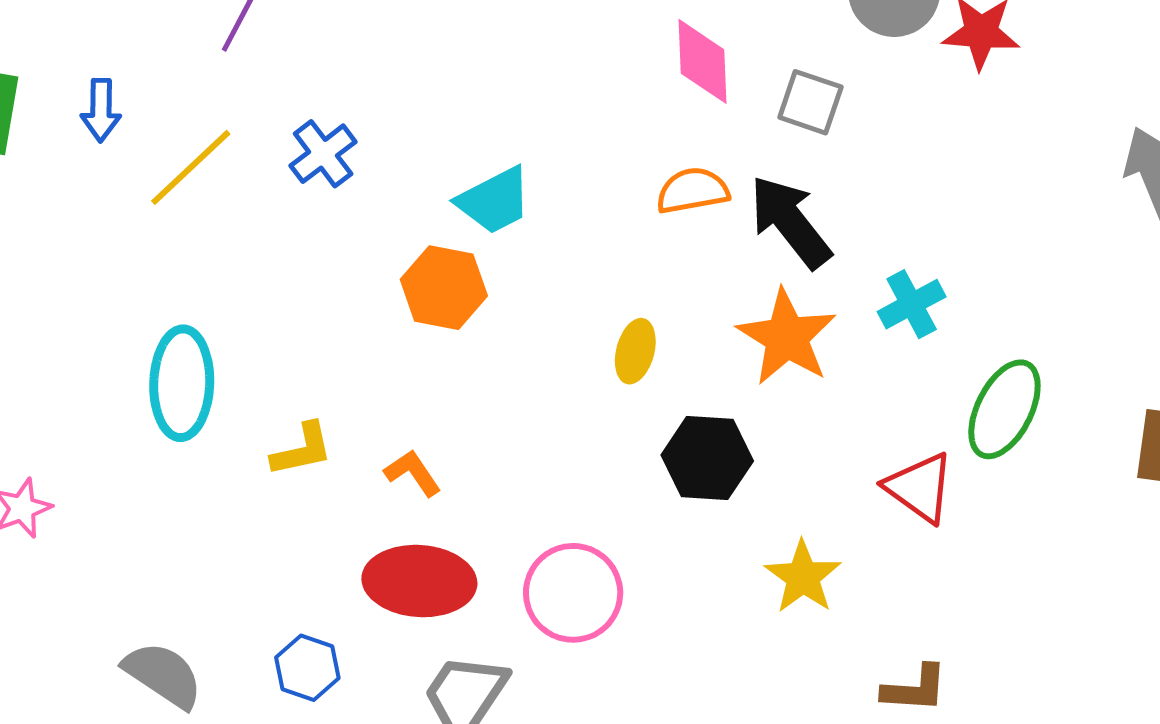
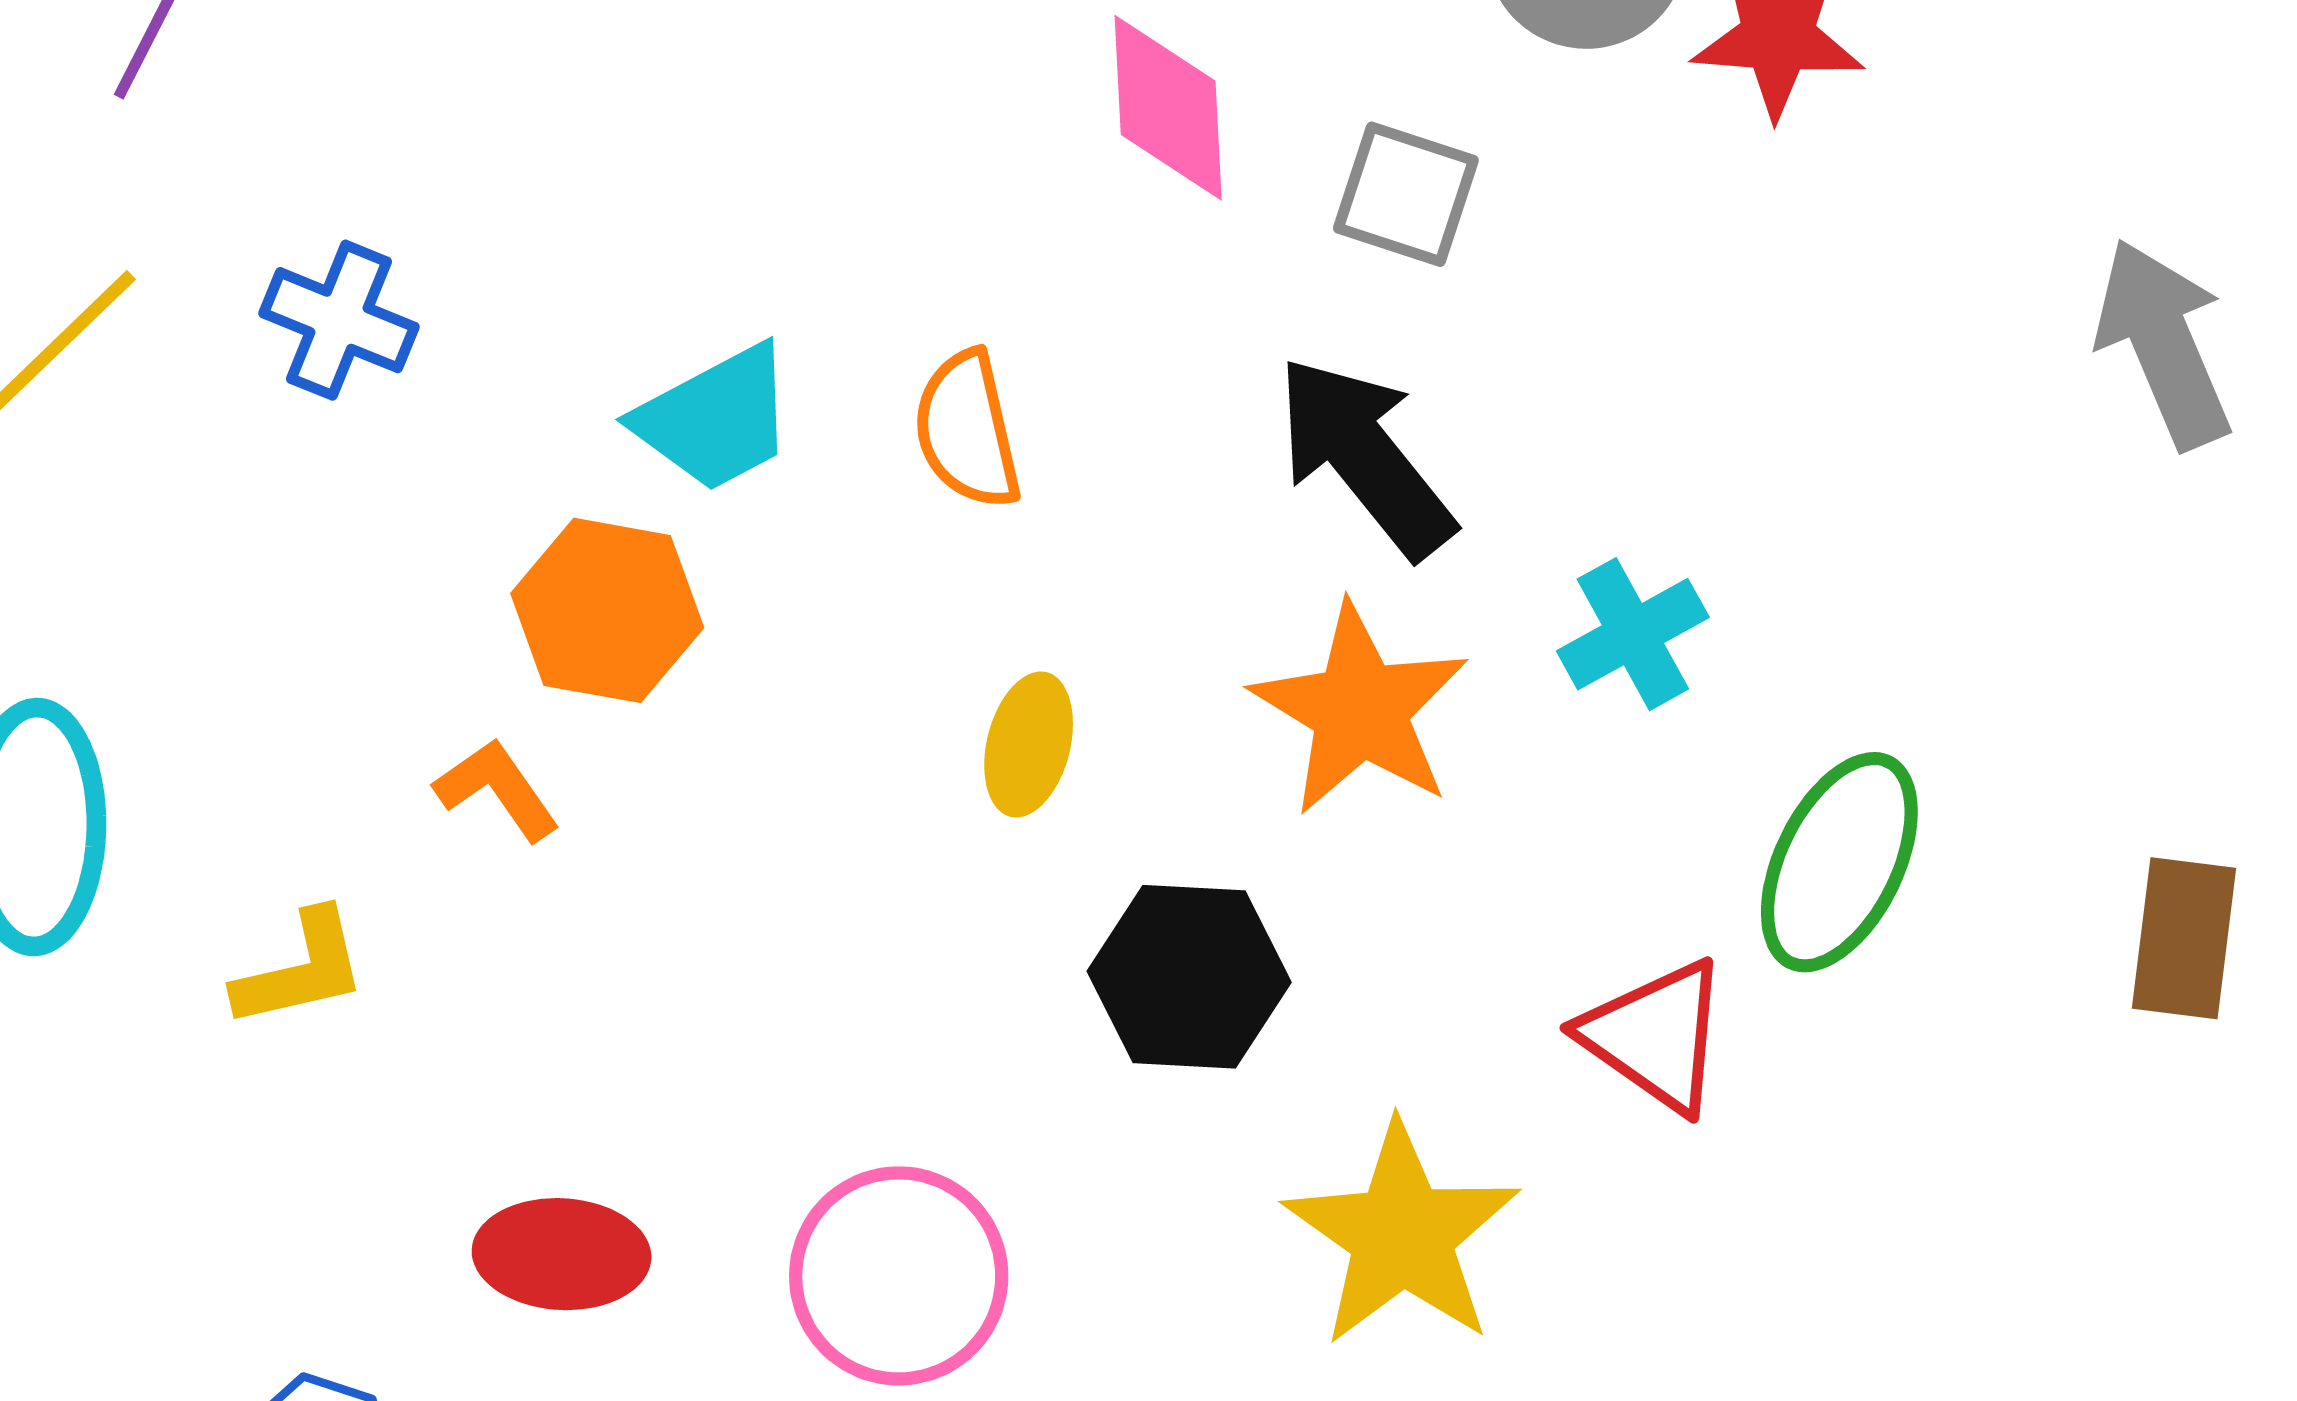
blue cross: (323, 154) -> (339, 320), turned -30
orange semicircle: (693, 191) -> (967, 430), moved, turned -92
orange L-shape: (413, 473) -> (497, 789), moved
yellow star: (803, 577) -> (1402, 1235), size x1.4
red ellipse: (419, 581) -> (562, 1254), size x0.7

